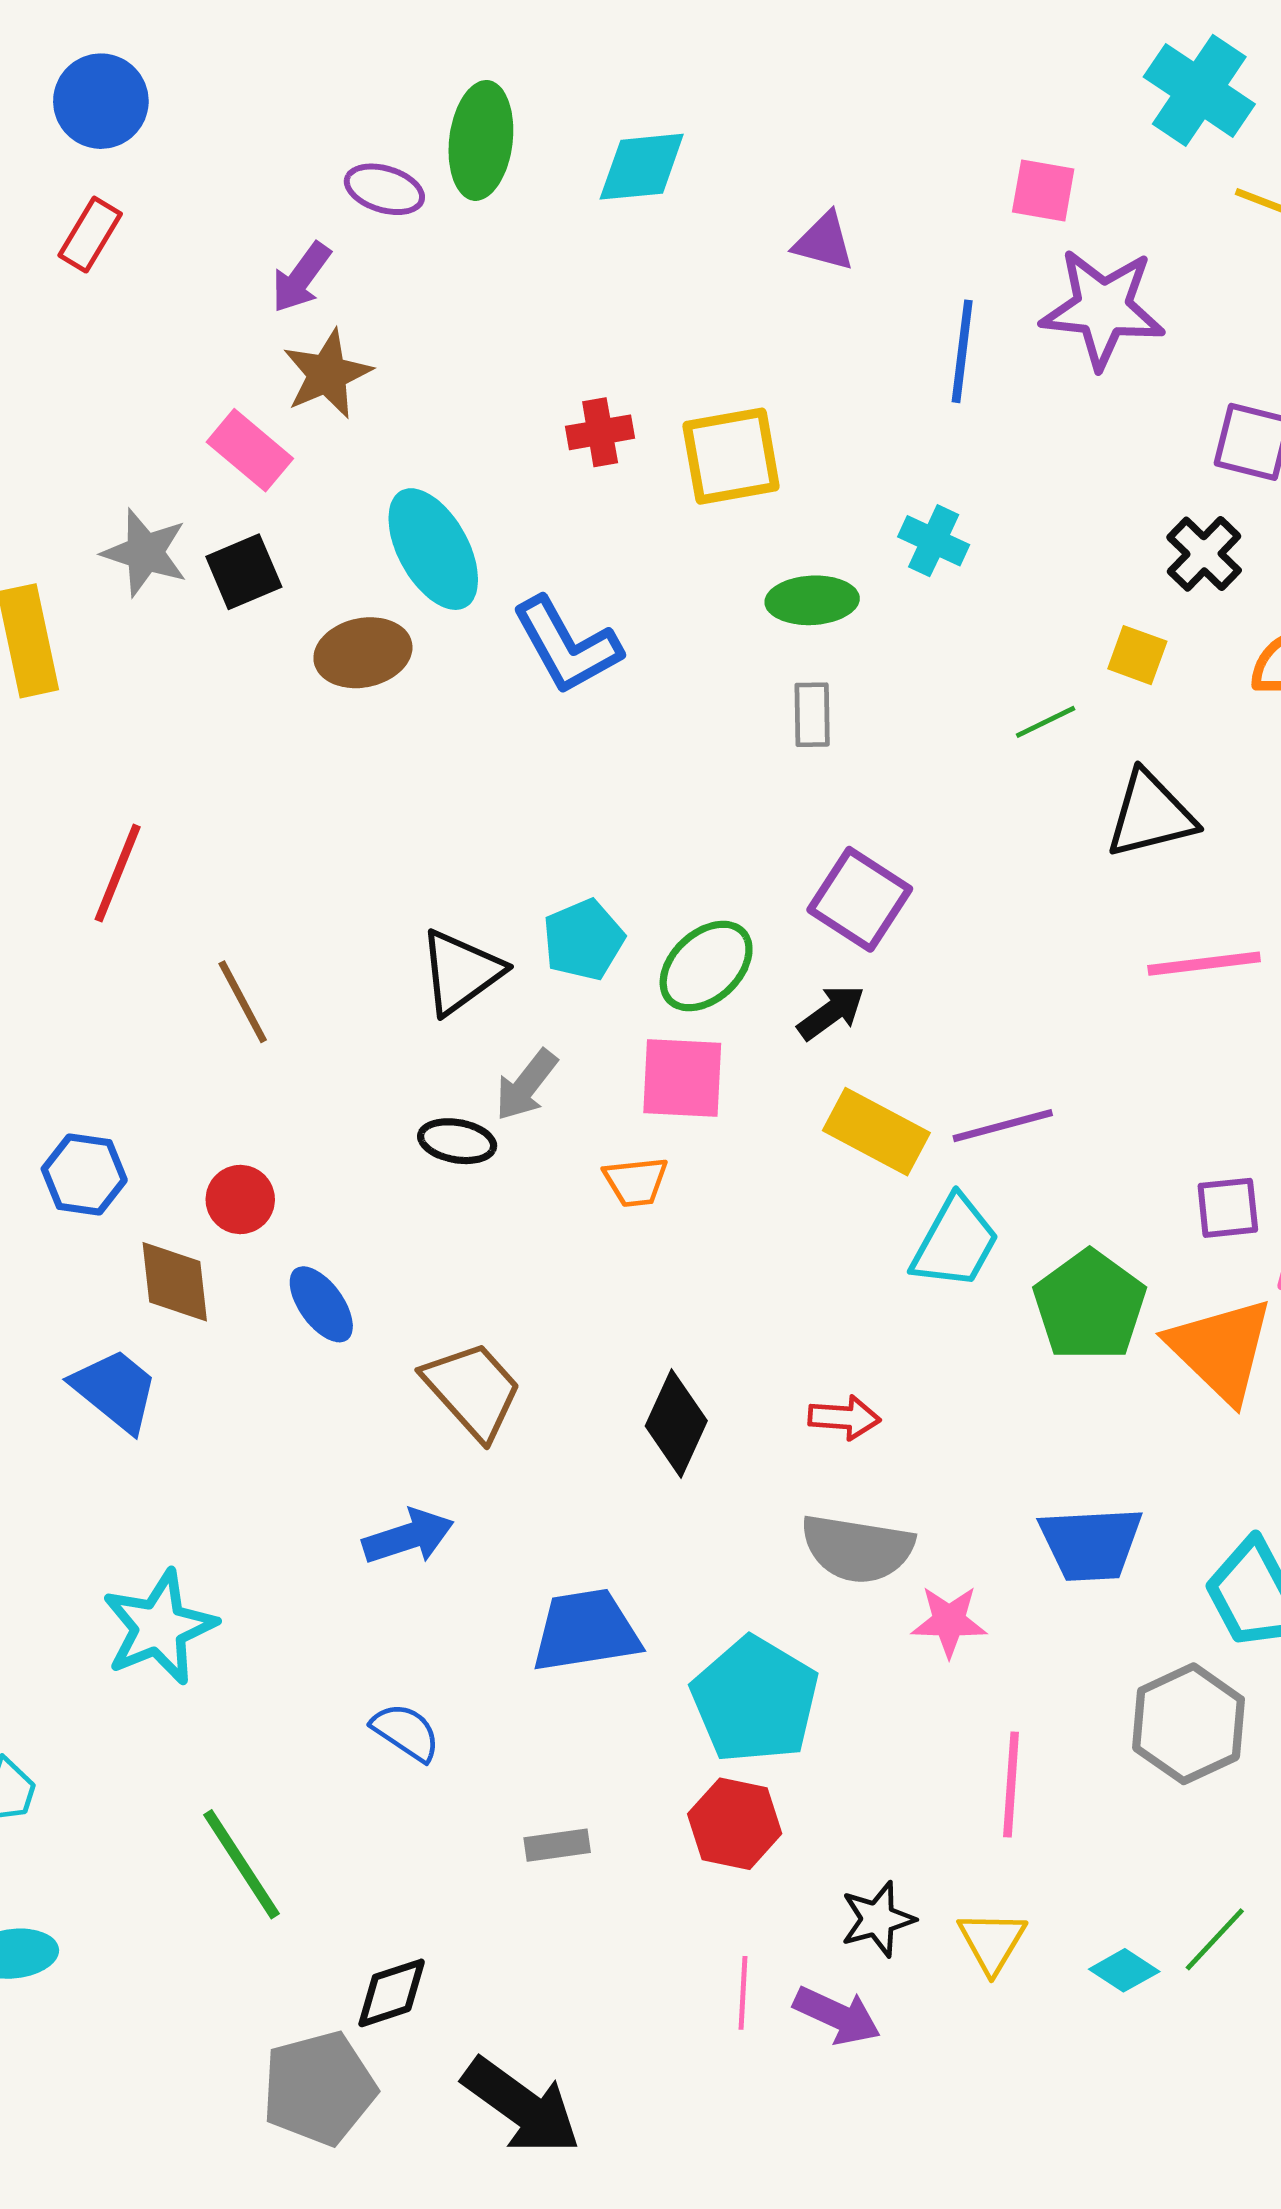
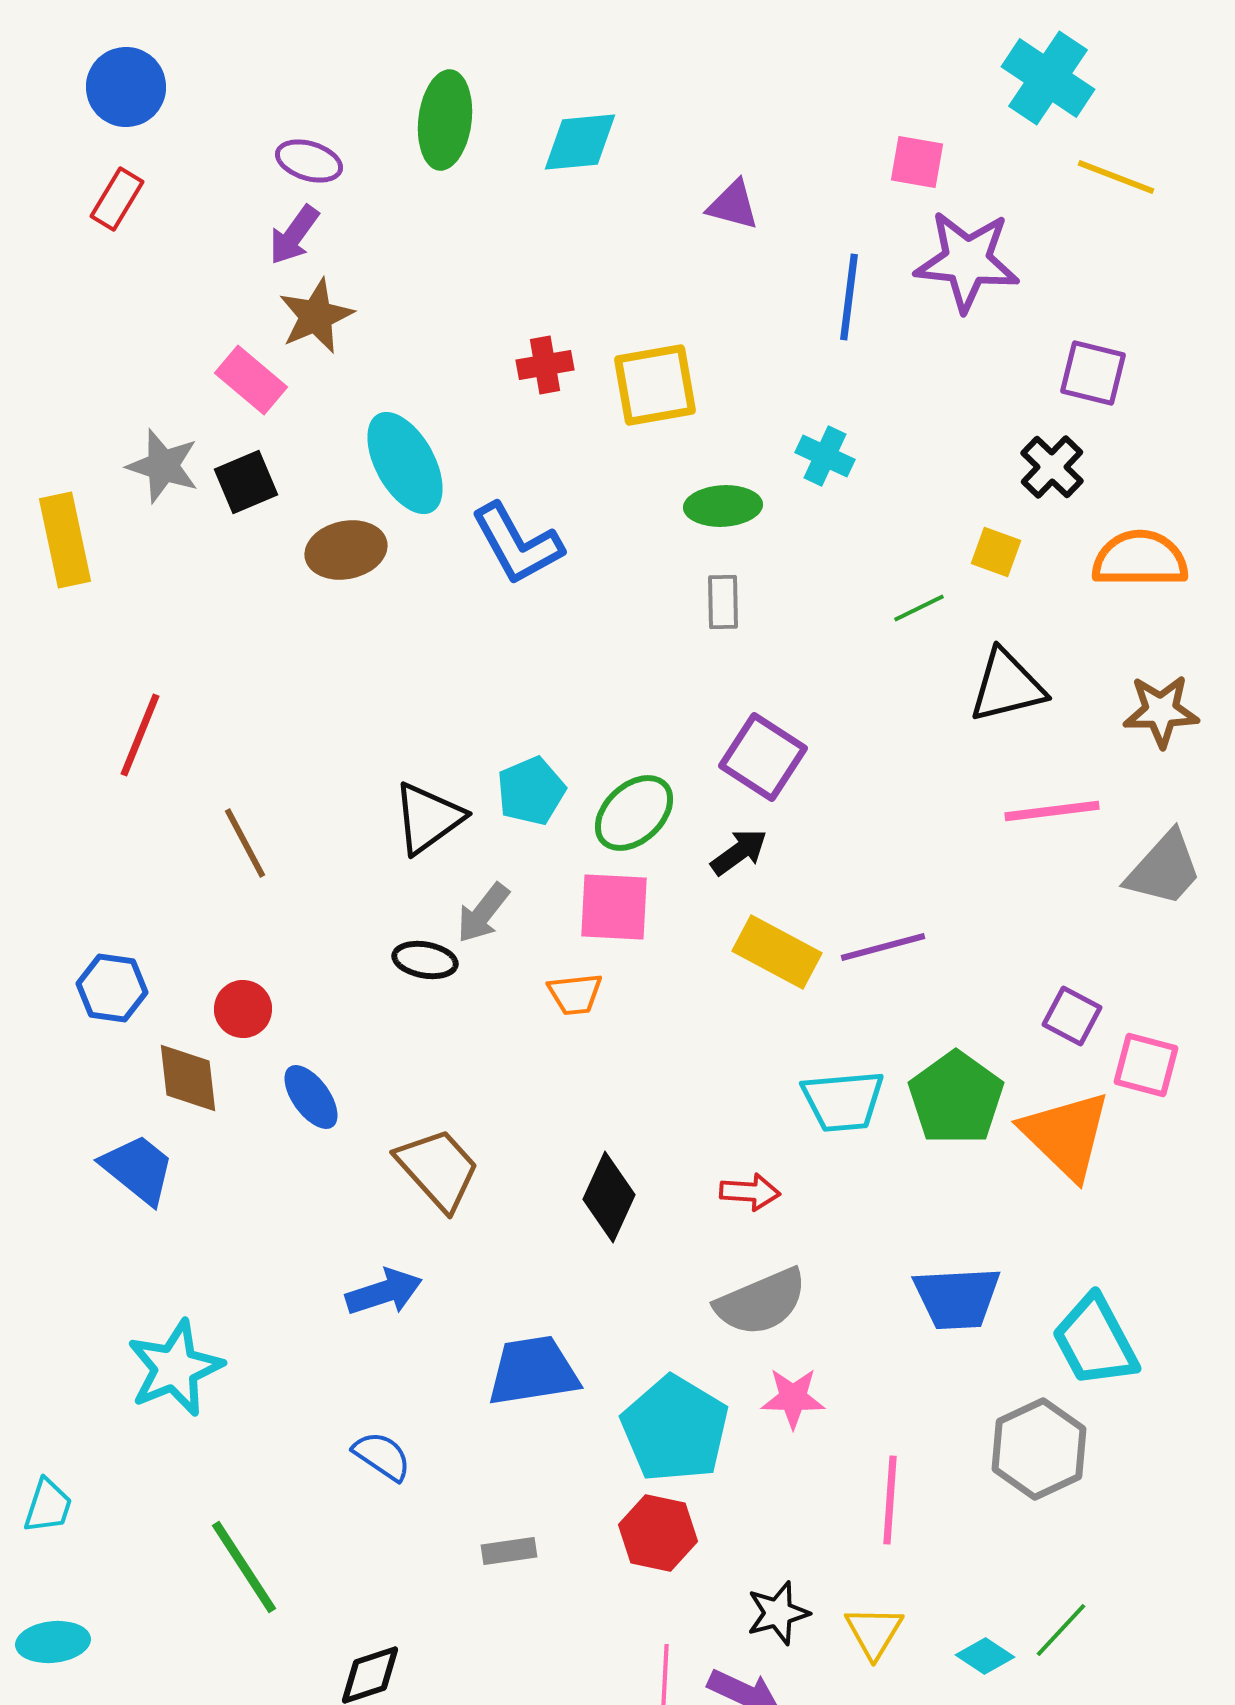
purple ellipse: (384, 189) -> (309, 161), moved
purple square: (1228, 1208) -> (1072, 1016), turned 34
cyan trapezoid: (955, 1242) -> (843, 1101), moved, turned 56
gray semicircle: (857, 1549) -> (761, 1302), turned -32
pink star: (949, 1621) -> (793, 1398), moved

